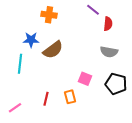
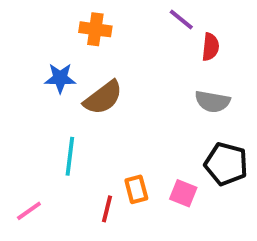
cyan line: (20, 64) -> (70, 156), moved
pink square: (85, 79) -> (183, 193), moved
red line: (46, 99) -> (107, 209), moved

